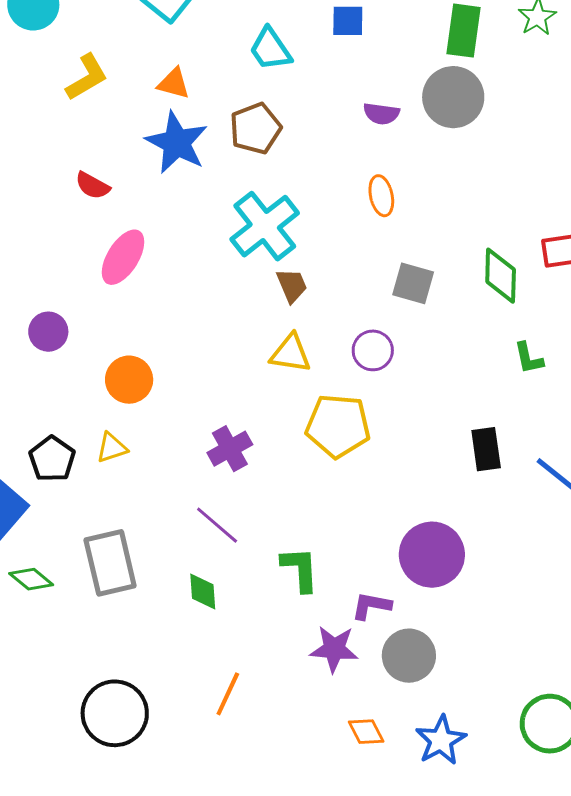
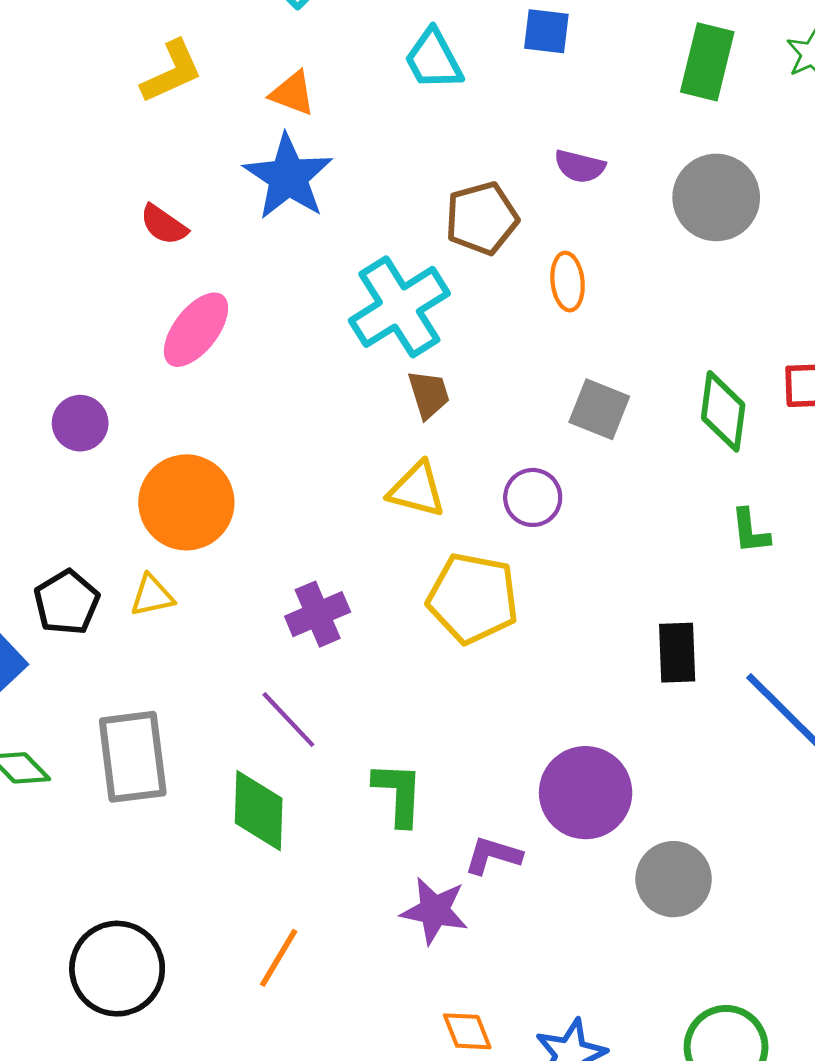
gray circle: (453, 97) -> (716, 197), moved
brown pentagon: (255, 128) -> (482, 218), moved
orange circle: (129, 380) -> (186, 502), size x1.4
green diamond: (203, 591) -> (259, 811), size x1.5
gray circle: (409, 656) -> (674, 879), moved

